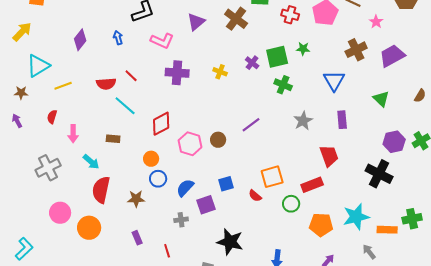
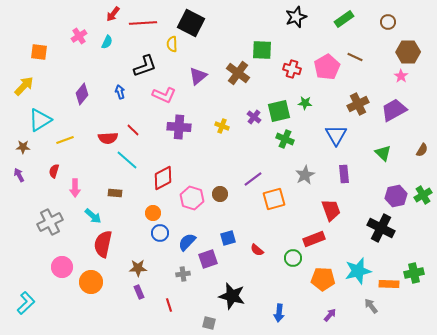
pink star: (376, 22) -> (401, 76), moved
orange square: (272, 177) -> (274, 199), moved
brown star: (136, 199) -> (138, 268), moved

